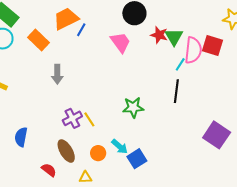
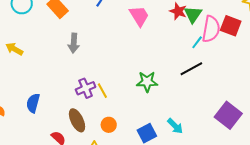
black line: (176, 91) -> (191, 69), turned 50
cyan arrow: (120, 147) -> (175, 126), moved

